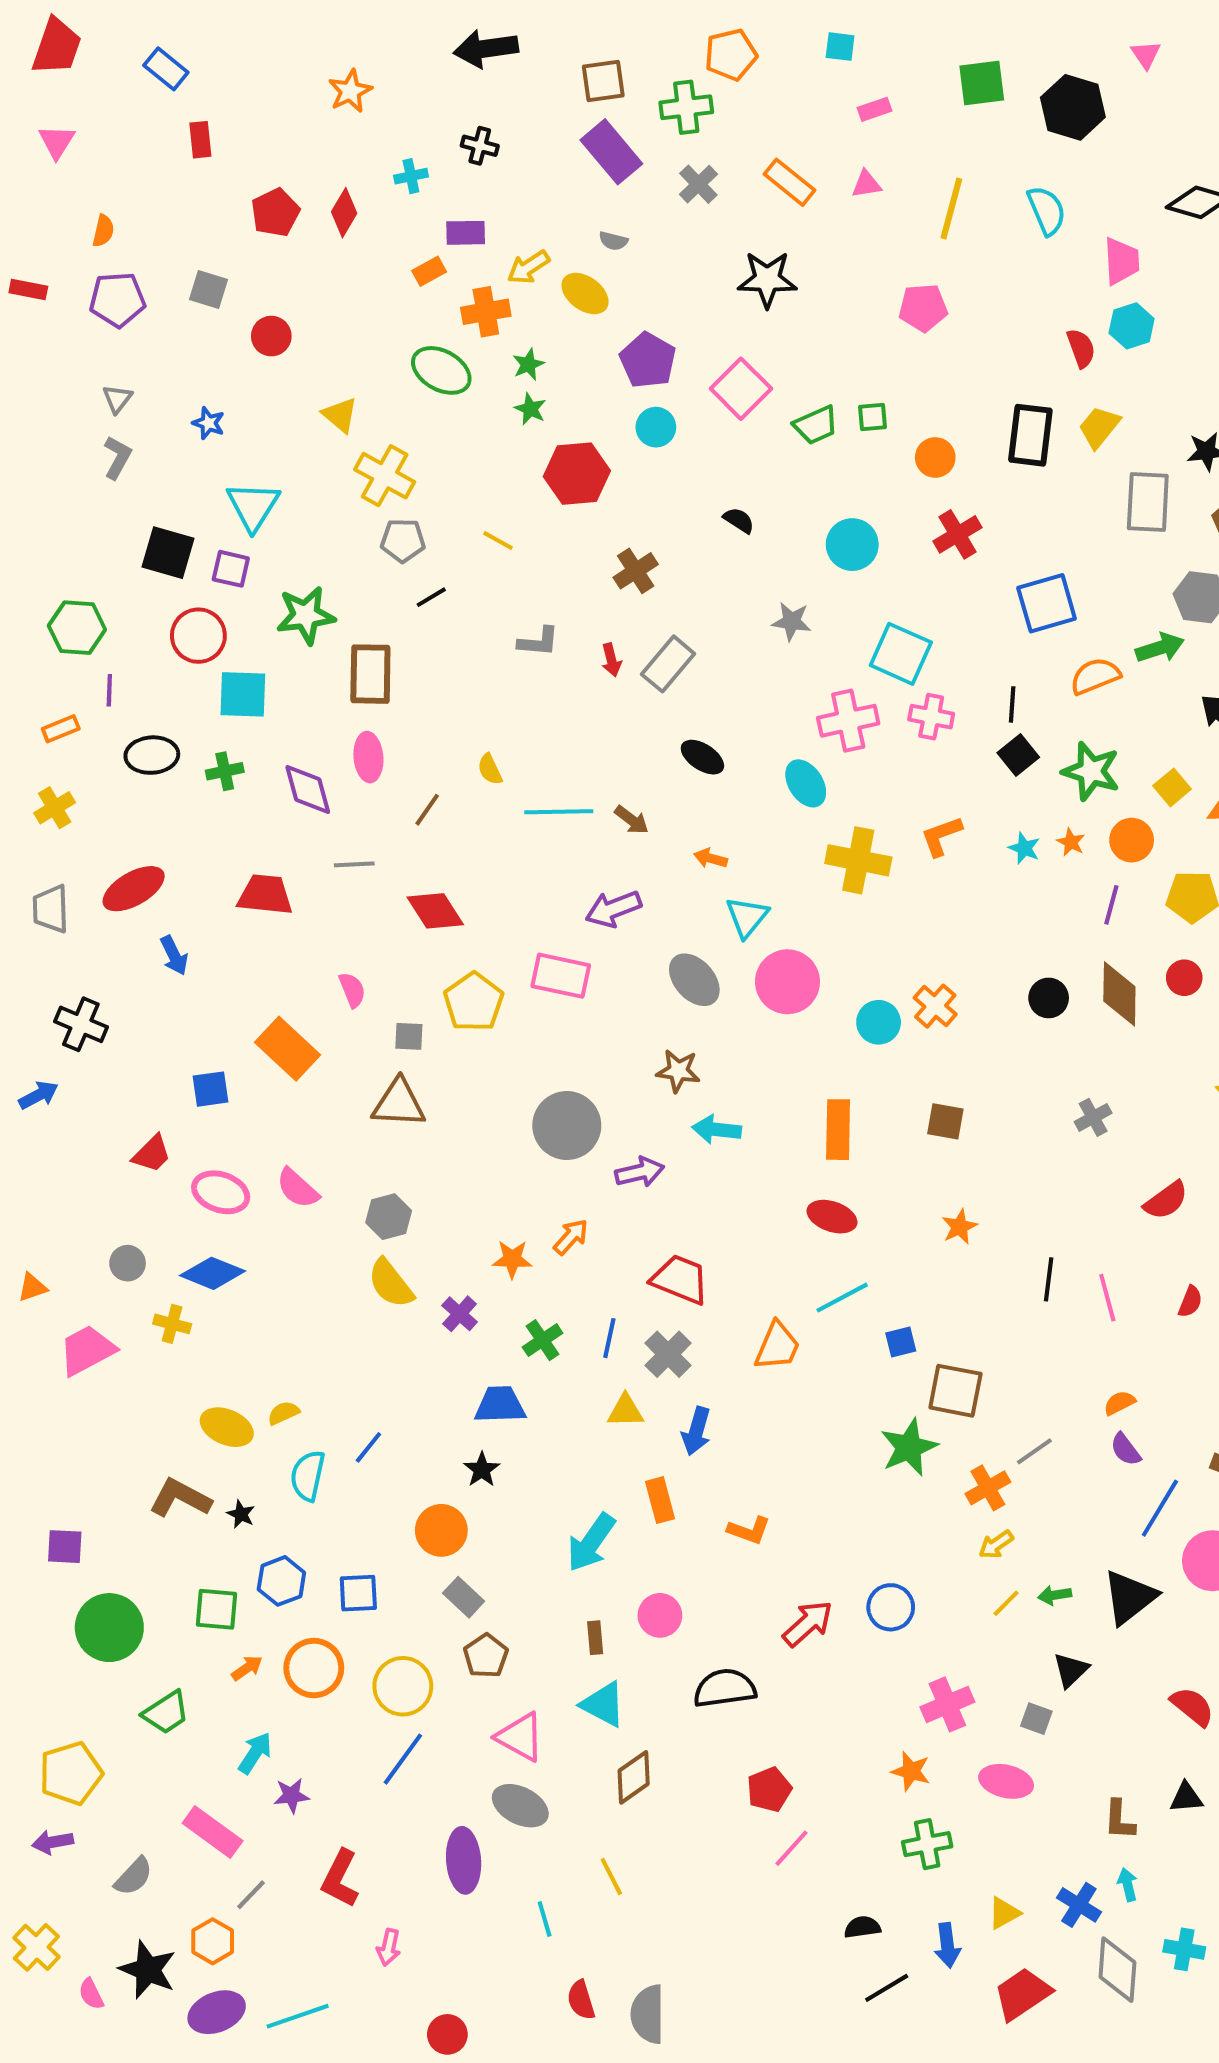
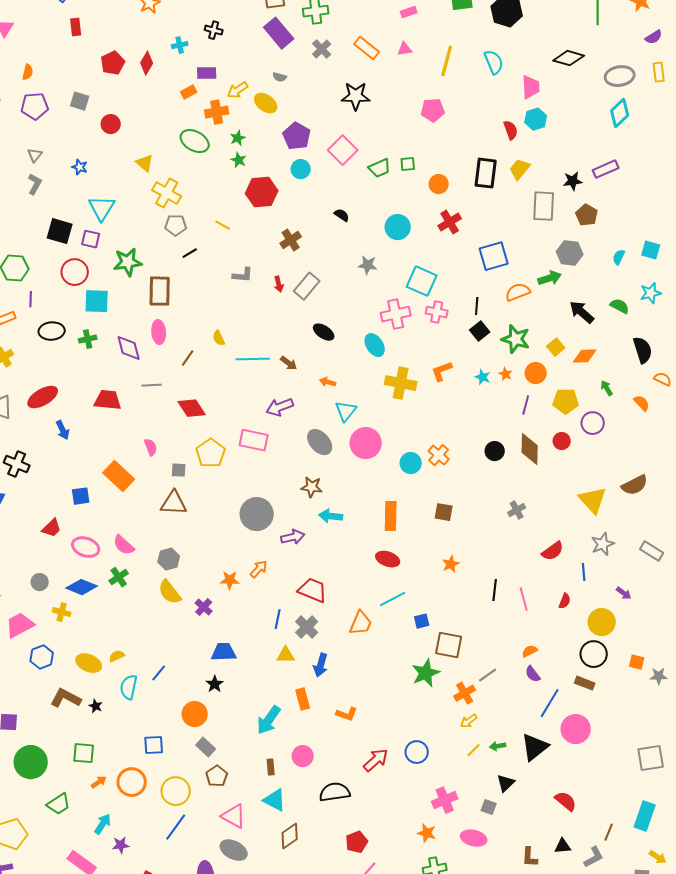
green cross: (543, 1340) -> (119, 577), moved
blue hexagon: (281, 1581) -> (42, 657), moved

